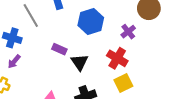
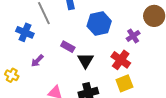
purple arrow: (14, 62) -> (37, 61), moved

